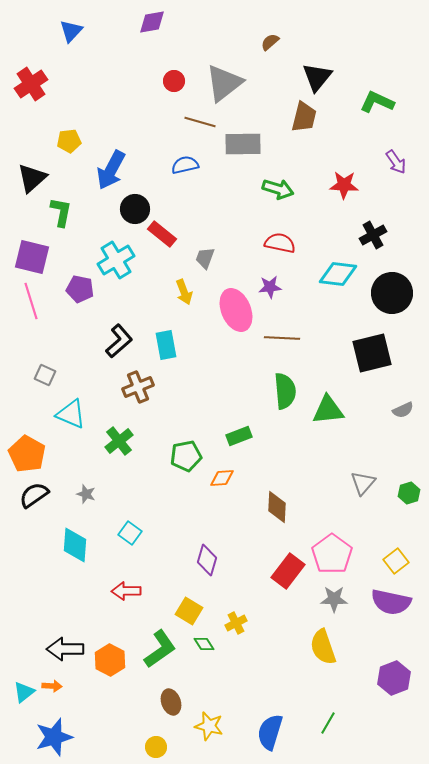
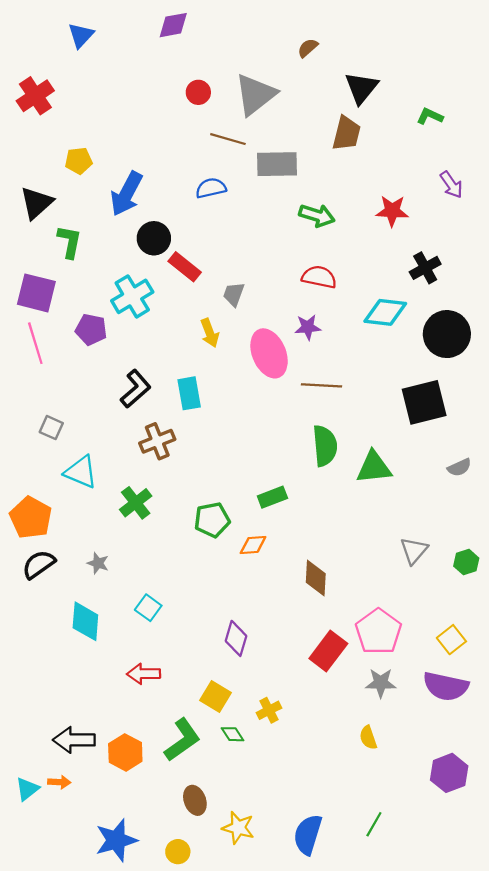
green L-shape: (377, 102) -> (430, 116), size x0.7
yellow semicircle: (323, 647) -> (368, 738), size x0.6
blue star: (54, 737) -> (116, 840), moved

